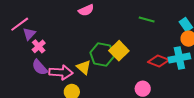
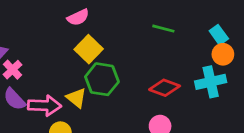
yellow square: (119, 51) -> (89, 49), moved
red diamond: (158, 61) -> (165, 88), moved

